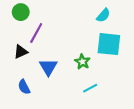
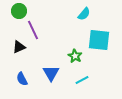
cyan semicircle: (103, 15) -> (84, 14), moved
purple line: (36, 33) -> (33, 30), turned -54
blue triangle: (48, 67) -> (51, 73), moved

